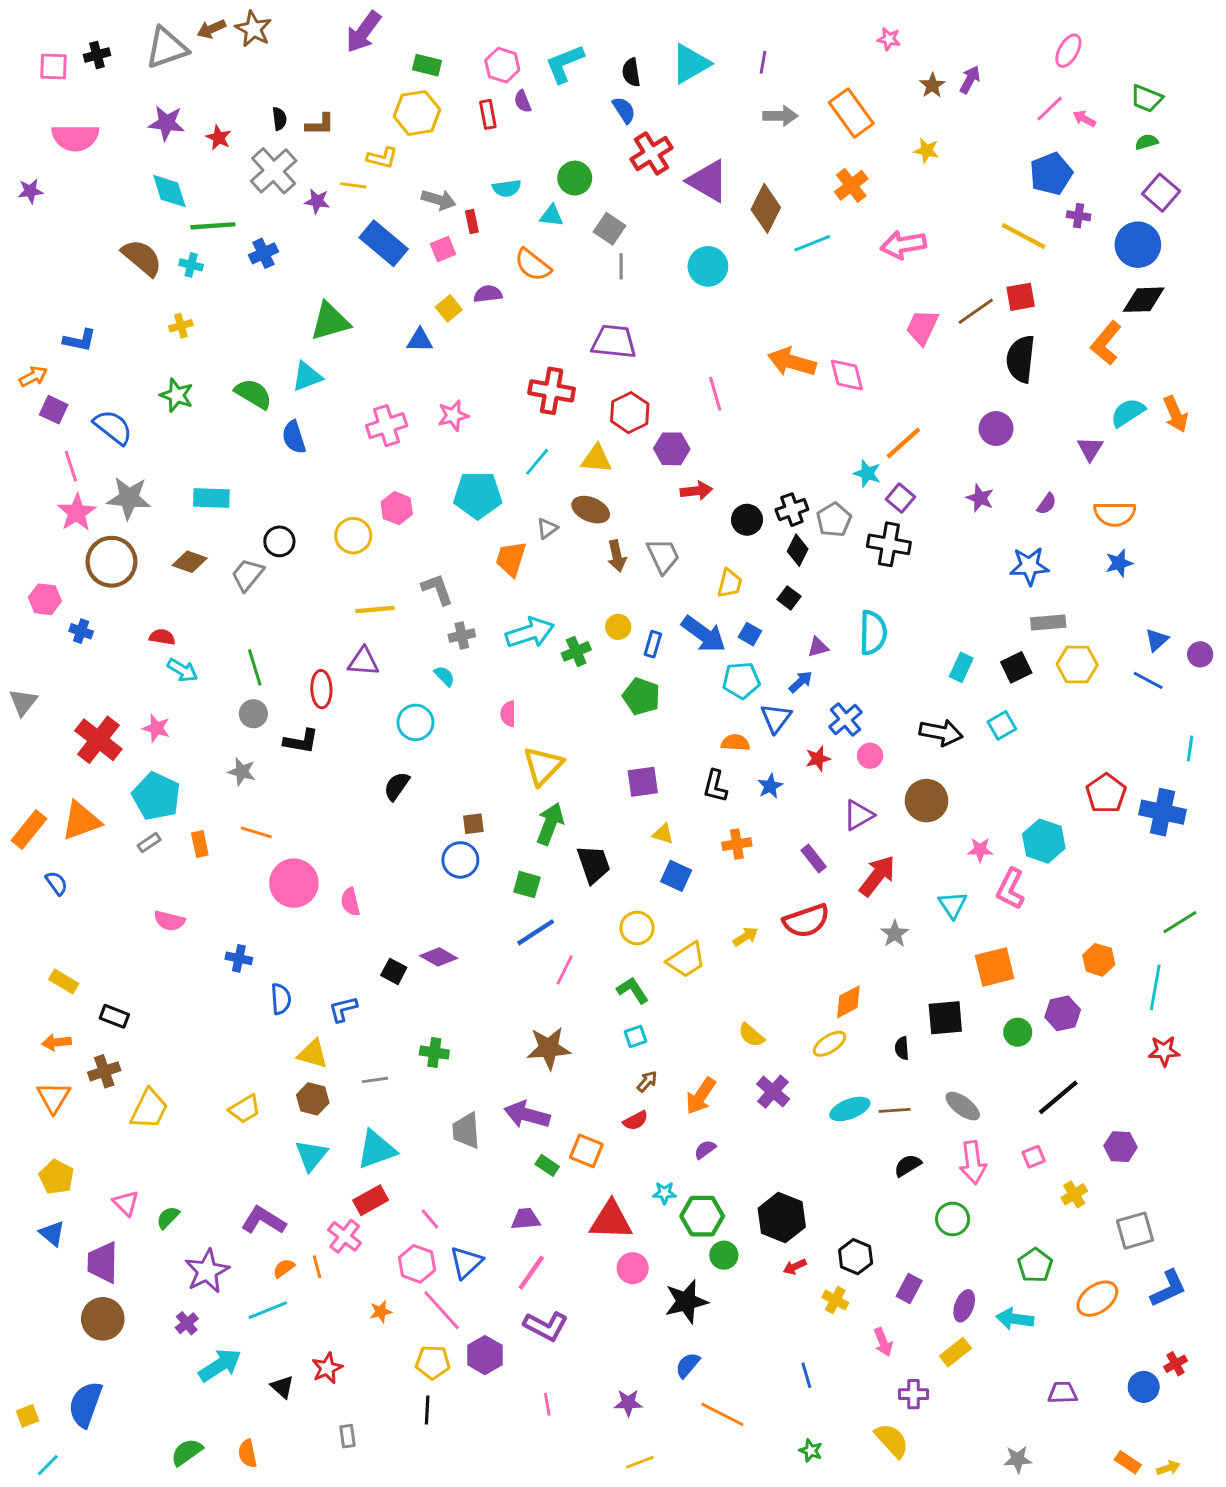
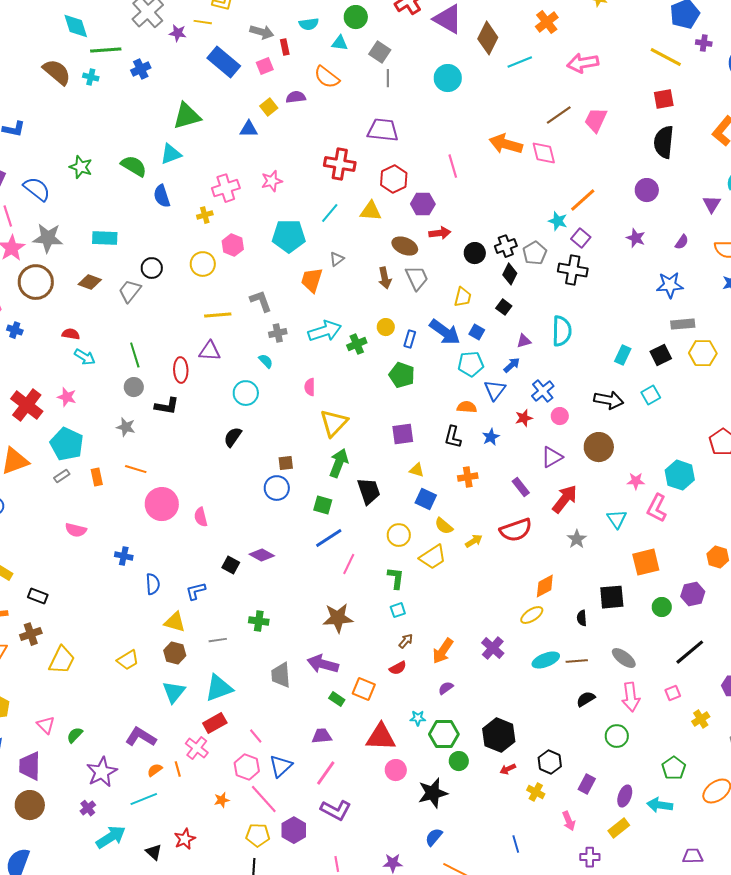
brown line: (976, 311) -> (559, 115), moved
yellow cross: (181, 326) -> (205, 215), moved
brown ellipse: (591, 510) -> (405, 246), moved
green L-shape: (633, 990) -> (396, 578), turned 40
yellow semicircle: (751, 1035) -> (444, 526), moved

